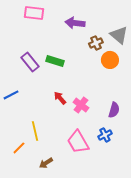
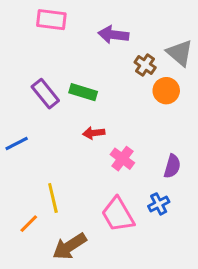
brown cross: (96, 43) -> (145, 65), turned -32
red arrow: (60, 98) -> (94, 133), moved, turned -56
brown arrow: (46, 163) -> (70, 246), size x1.6

